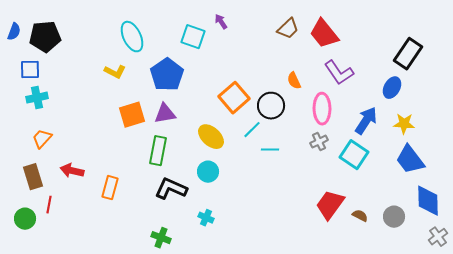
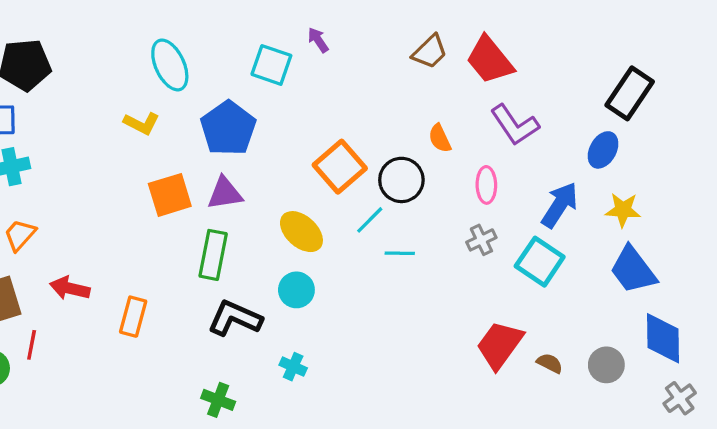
pink ellipse: (322, 109) -> (486, 185), size x0.7

